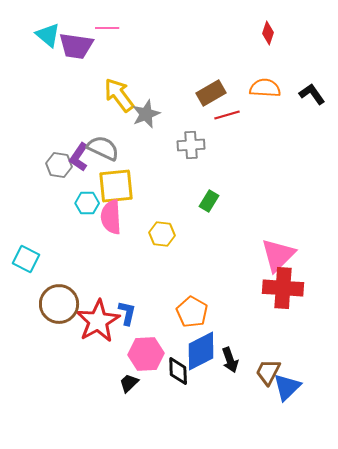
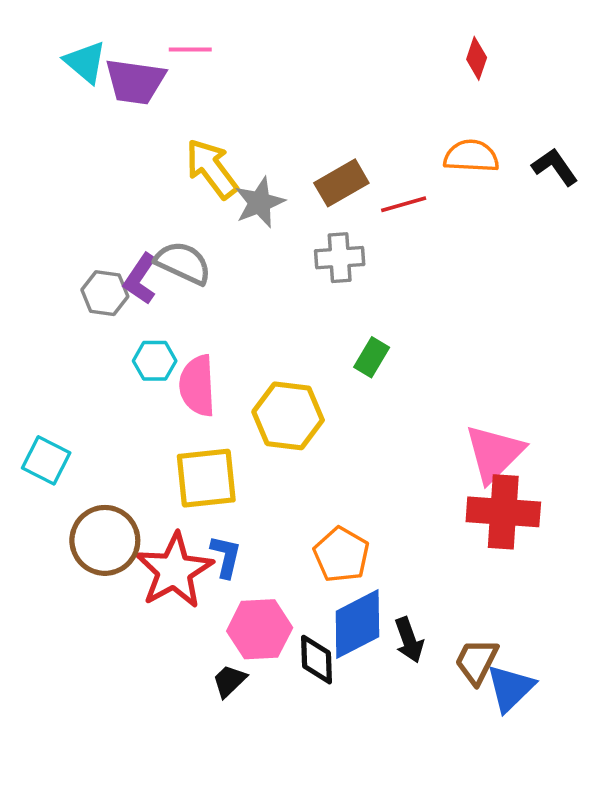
brown rectangle: (211, 93) -> (341, 183), moved
yellow square: (116, 186) -> (206, 478), moved
yellow hexagon: (162, 234) -> (288, 416), size x1.5

